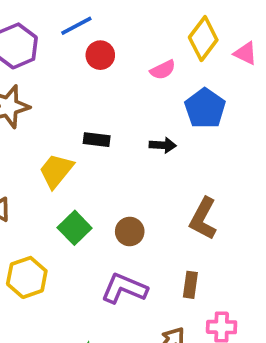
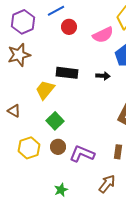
pink semicircle: (163, 70) -> (103, 35), size x1.5
black rectangle: (97, 140) -> (67, 73), size x1.5
brown circle: (130, 232) -> (58, 147), moved

